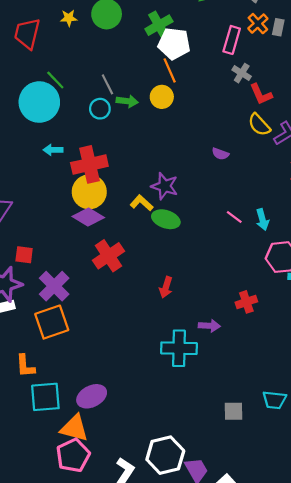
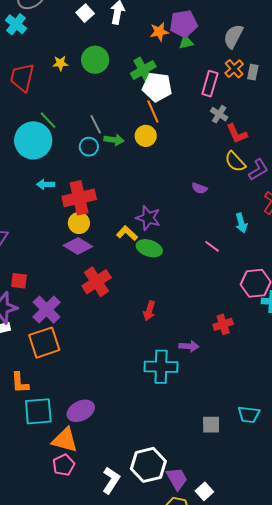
yellow circle: (89, 192) -> (79, 223), size x0.7
cyan arrow: (262, 220) -> (241, 223), moved
pink pentagon: (73, 455) -> (64, 465), size x0.7

